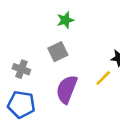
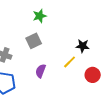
purple semicircle: (67, 89) -> (41, 71), size x0.6

